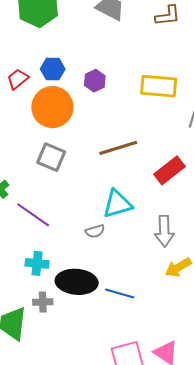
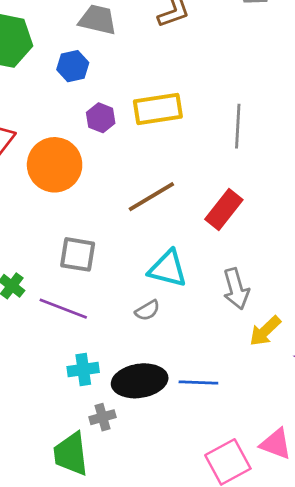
blue hexagon: (53, 69) -> (73, 66), moved
yellow rectangle: (159, 86) -> (158, 109), moved
gray square: (51, 157) -> (78, 254), moved
cyan triangle: (117, 204) -> (168, 269), turned 44

